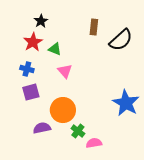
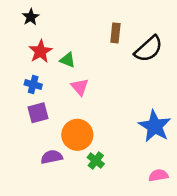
black star: (41, 21) -> (31, 17), moved
pink semicircle: (94, 143) -> (158, 175), moved

